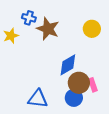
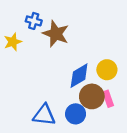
yellow circle: (92, 29) -> (107, 70), moved
blue circle: (74, 98) -> (76, 114), moved

